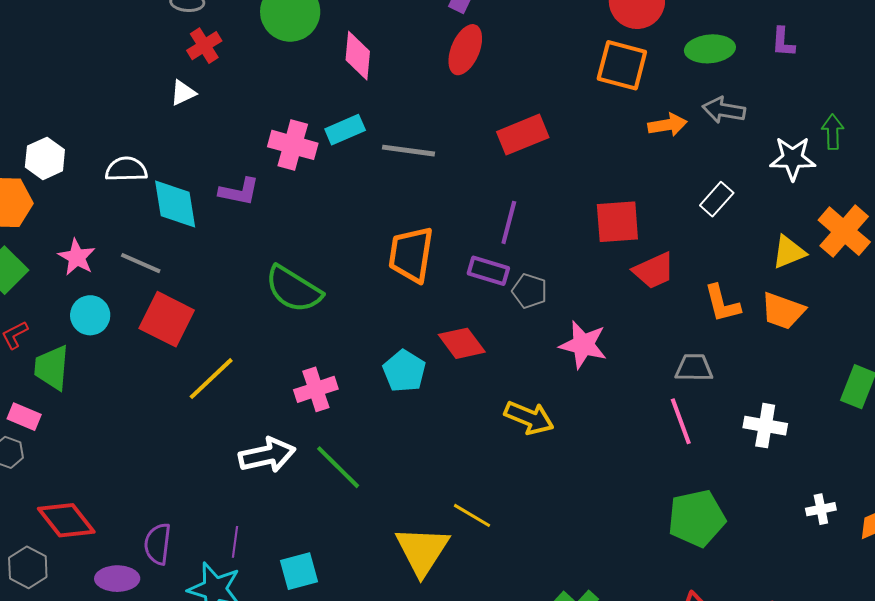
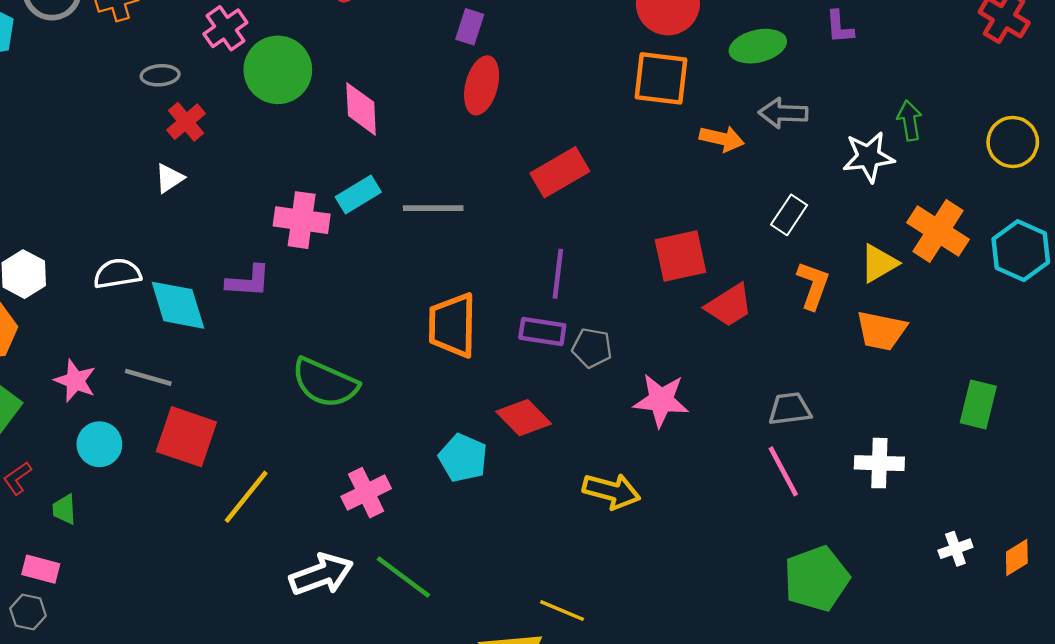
orange arrow: (668, 125) -> (722, 139), turned 30
orange L-shape: (722, 304) -> (813, 285), moved, turned -138
green trapezoid: (52, 368) -> (64, 509), size x0.6

